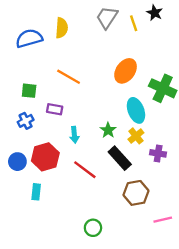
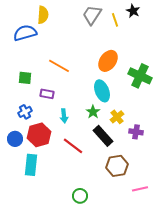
yellow semicircle: (62, 28) -> (43, 15), moved
cyan ellipse: (136, 110) -> (102, 91), moved
blue cross: (26, 121) -> (25, 112), moved
cyan rectangle: (36, 192) -> (31, 165), size x1.5

